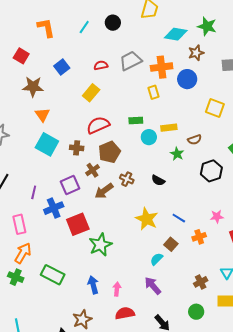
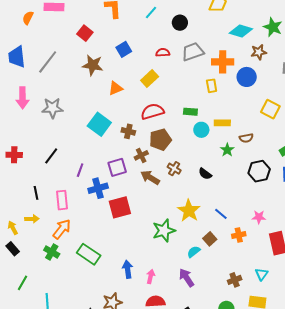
black circle: (113, 23) -> (180, 23), moved
orange triangle: (42, 115) -> (116, 88), moved, turned 35
brown arrow: (104, 191) -> (150, 177), turned 60
green star: (100, 245) -> (164, 231), moved

